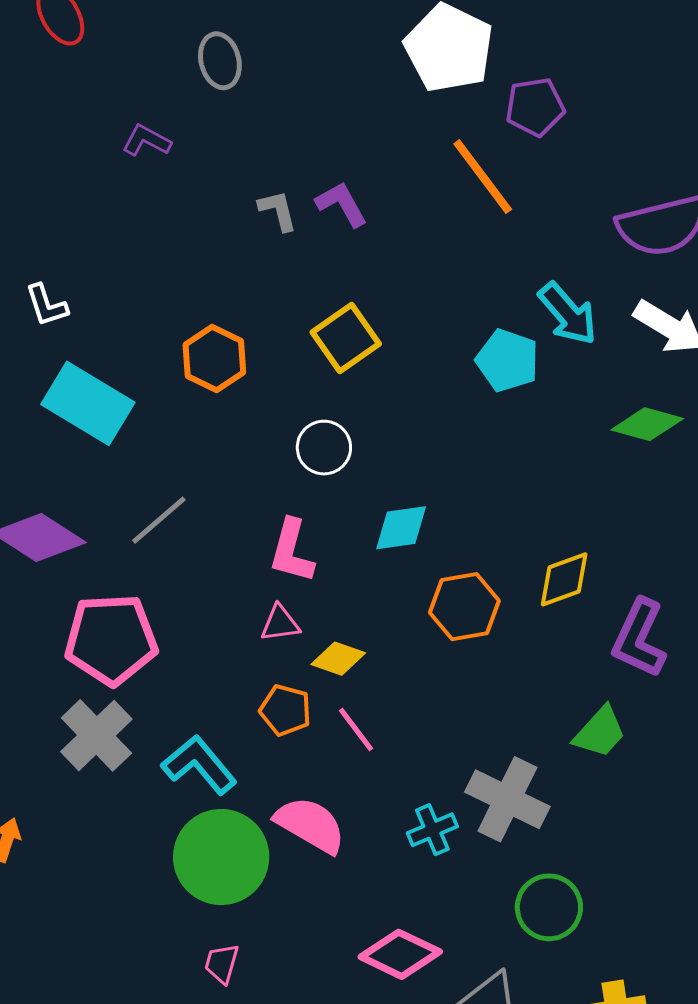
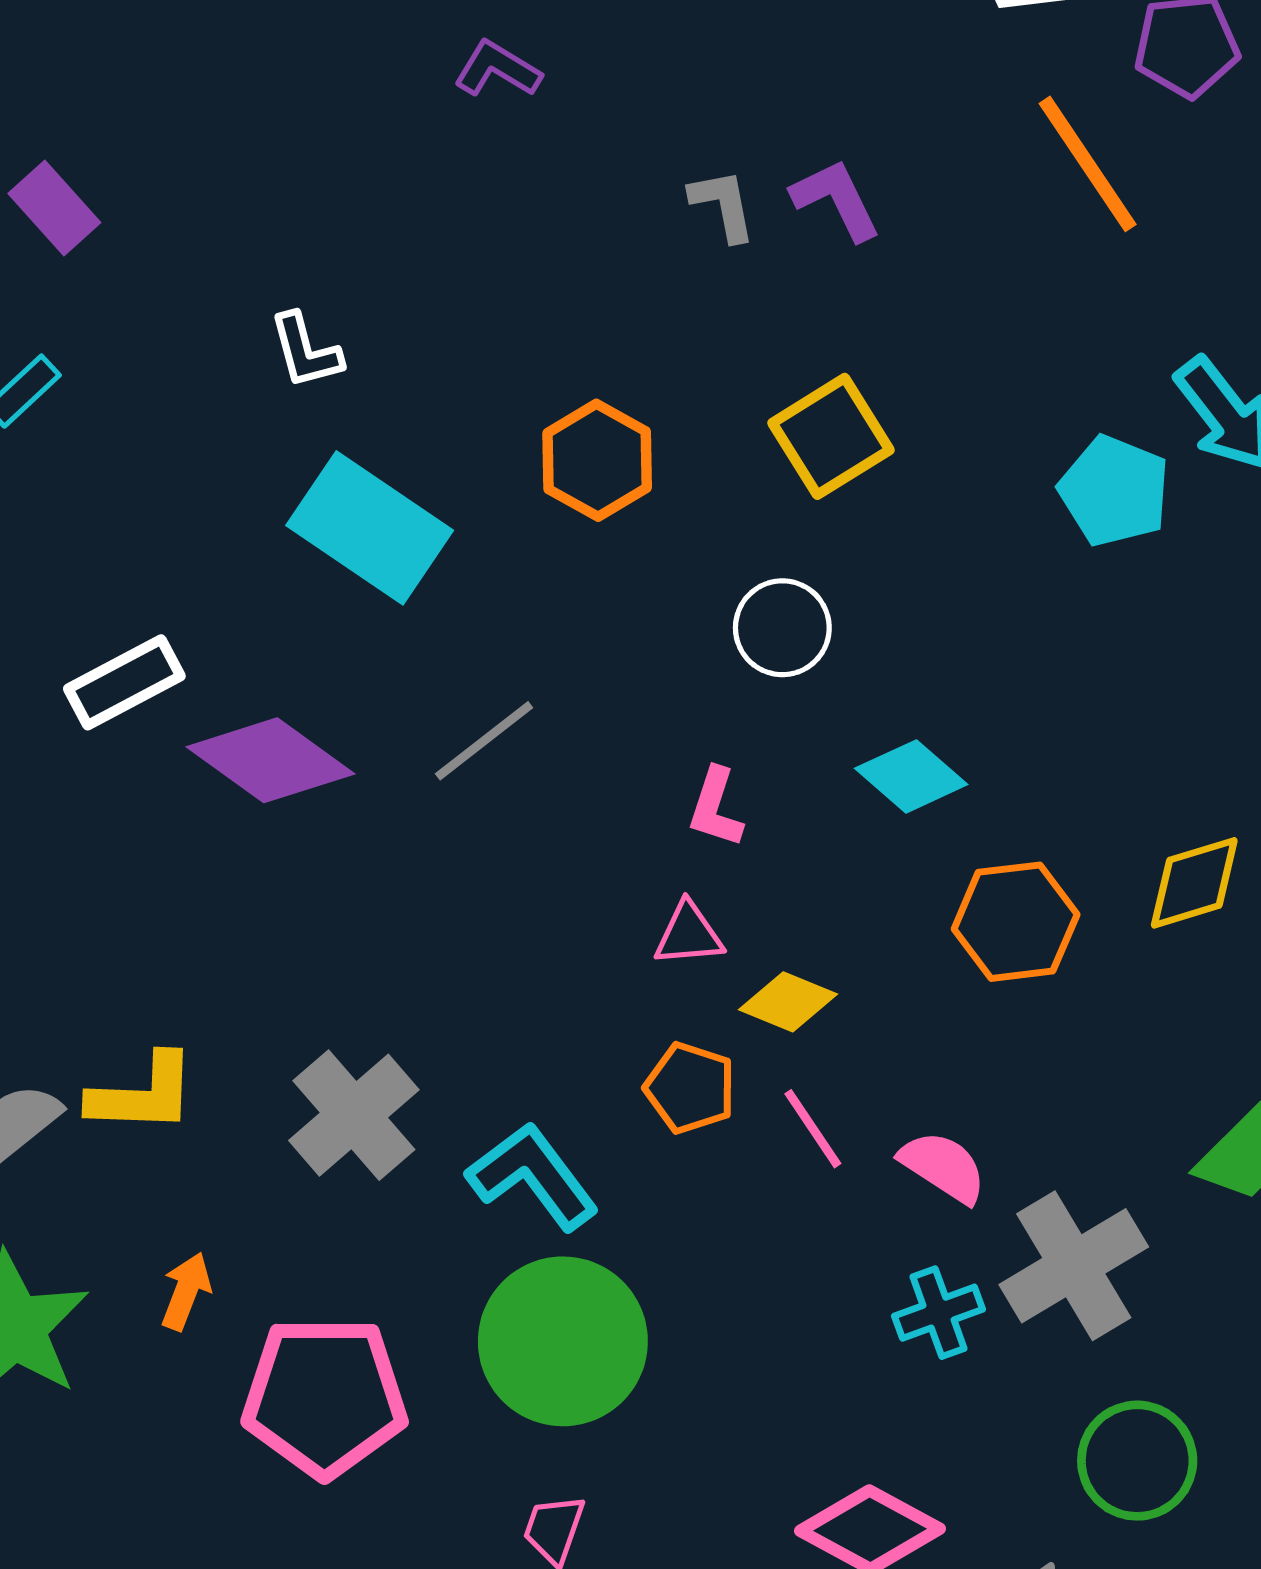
cyan diamond: (401, 528) -> (911, 776), turned 46
pink L-shape: (292, 551) -> (716, 808), size x0.7
pink pentagon: (111, 639) -> (325, 1397), moved
gray cross: (507, 799) -> (1074, 1266), turned 30
pink semicircle: (310, 825) -> (943, 1167), moved, size x0.7

